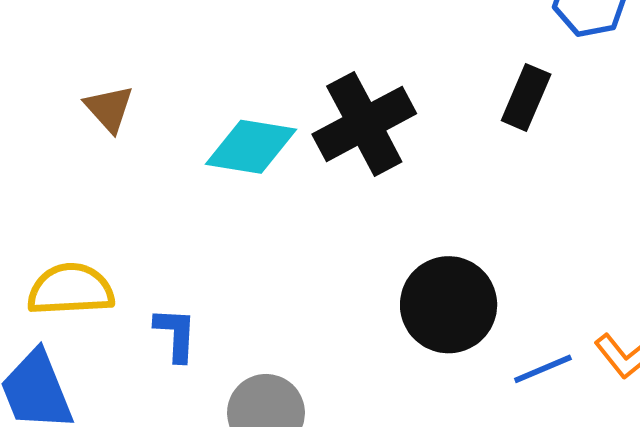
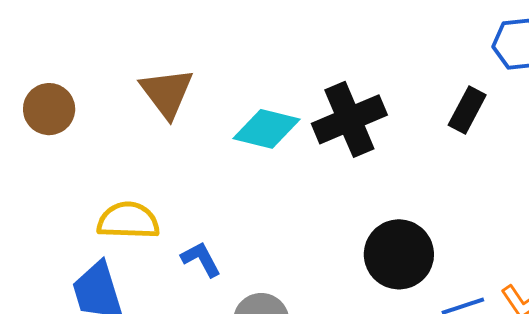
brown triangle: (109, 108) -> (167, 93), size x1.5
blue L-shape: (176, 334) -> (201, 259), turned -36

